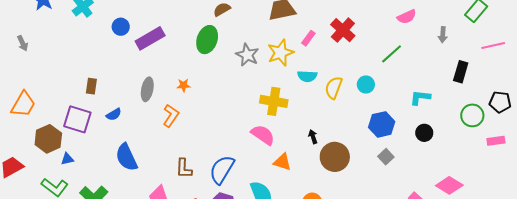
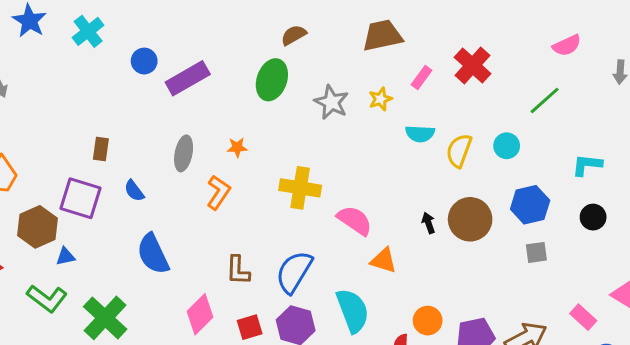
yellow star: (280, 53) -> (380, 99), size x0.6
yellow cross: (274, 101) -> (300, 188), moved
blue semicircle: (114, 114) -> (134, 191), turned 84
brown circle: (335, 157) -> (470, 219), moved
gray square: (386, 157) -> (536, 252), turned 35

